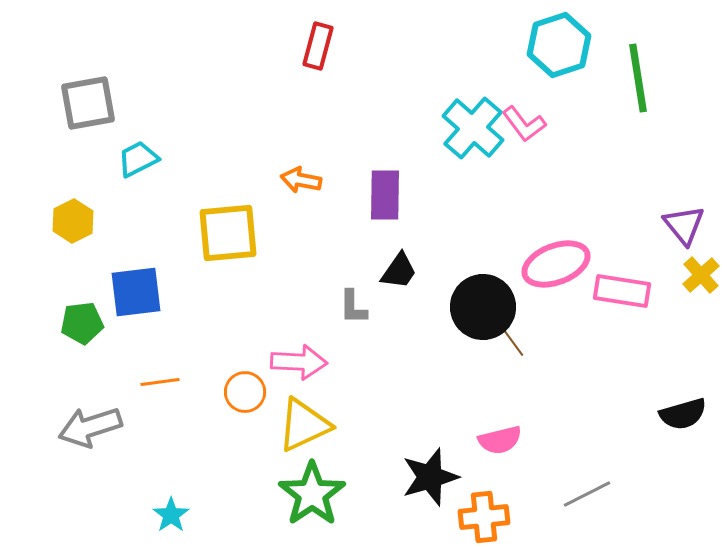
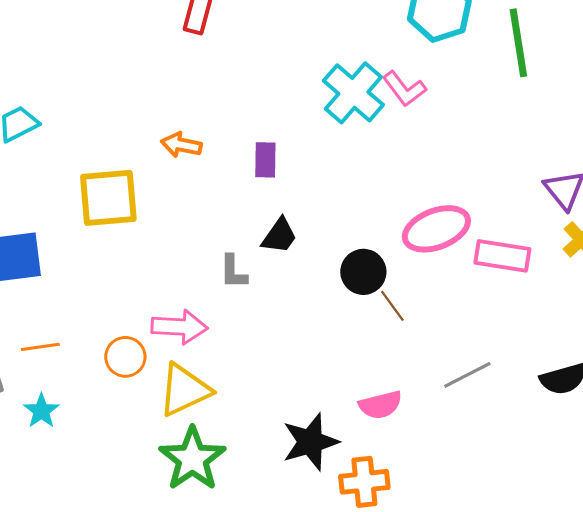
purple rectangle: (385, 195) -> (265, 160), size x0.7
black circle: (483, 307) -> (363, 272), size x0.7
gray line: (587, 494) -> (467, 375), moved
cyan star: (171, 515) -> (41, 411), moved

